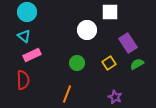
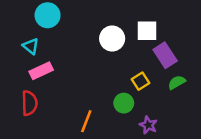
cyan circle: (27, 12) -> (48, 15), moved
white square: (110, 12) -> (147, 31), moved
green circle: (77, 63) -> (124, 103), moved

